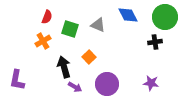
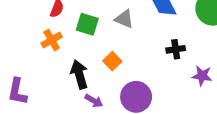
black cross: (155, 42) -> (176, 49), moved
purple star: (151, 83) -> (202, 76), moved

